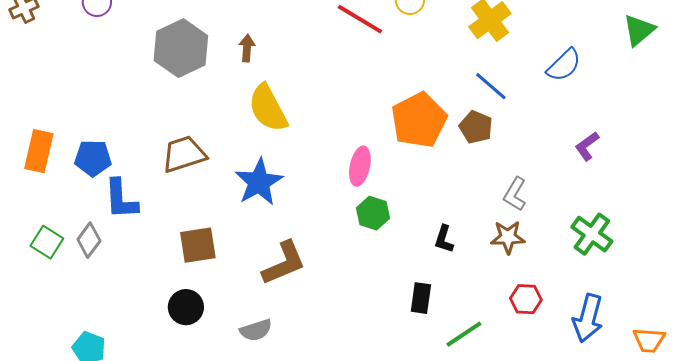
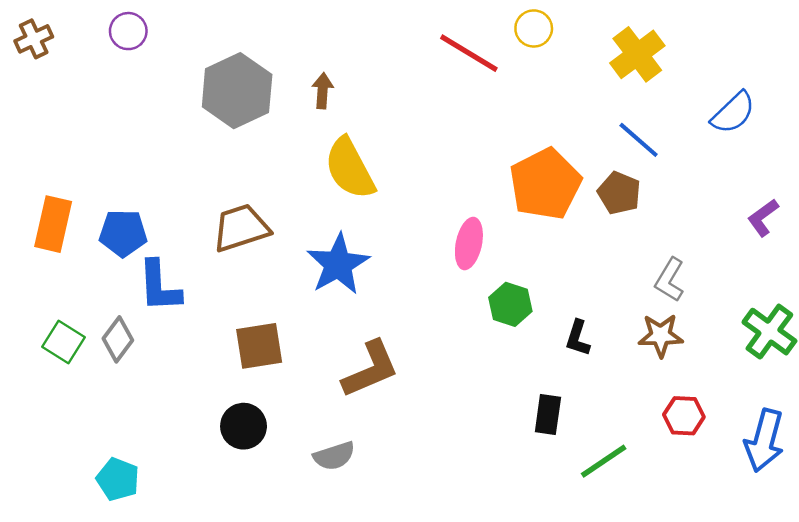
green hexagon: (373, 213) -> (510, 304), moved

